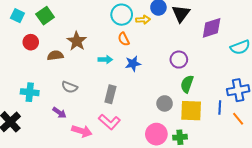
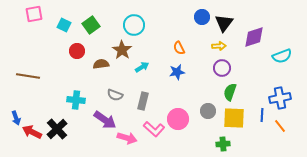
cyan circle: (122, 15) -> (134, 25), moved
yellow arrow: (143, 20) -> (219, 46), moved
orange semicircle: (124, 39) -> (179, 48), moved
cyan arrow: (105, 60) -> (142, 67), moved, turned -32
gray rectangle: (110, 94) -> (143, 101), moved
purple arrow: (59, 113) -> (105, 120), size x1.6
pink circle: (156, 134) -> (178, 119), moved

